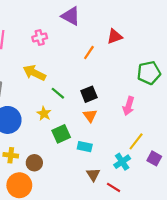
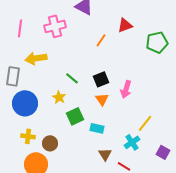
pink cross: (40, 37) -> (55, 26), size x1.5
yellow arrow: (34, 73) -> (36, 58), moved, turned -35
green pentagon: (149, 73) -> (157, 42), moved
pink arrow: (129, 106) -> (126, 89), moved
purple square: (154, 158) -> (163, 152), moved

